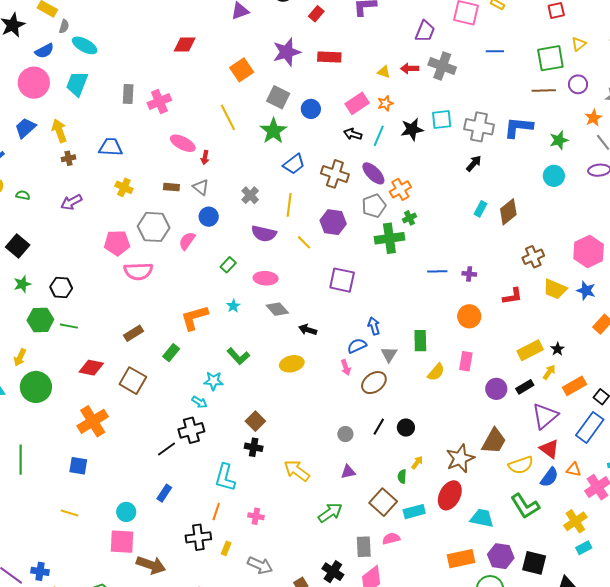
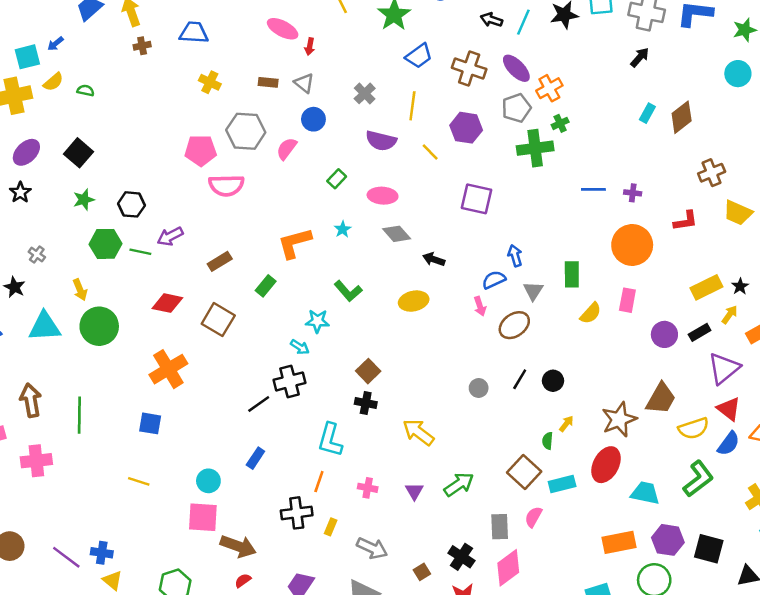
purple arrow: (71, 202) -> (170, 236), moved
orange circle: (469, 316) -> (632, 245), size x1.4
yellow arrow: (20, 357) -> (80, 290), turned -48
purple triangle: (348, 472) -> (414, 491), moved, turned -49
green L-shape: (525, 506) -> (698, 479), turned -96
pink semicircle: (391, 539) -> (533, 517), turned -48

